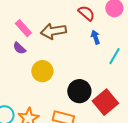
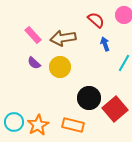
purple semicircle: (19, 48) -> (34, 63), moved
yellow circle: (42, 71) -> (60, 67), moved

